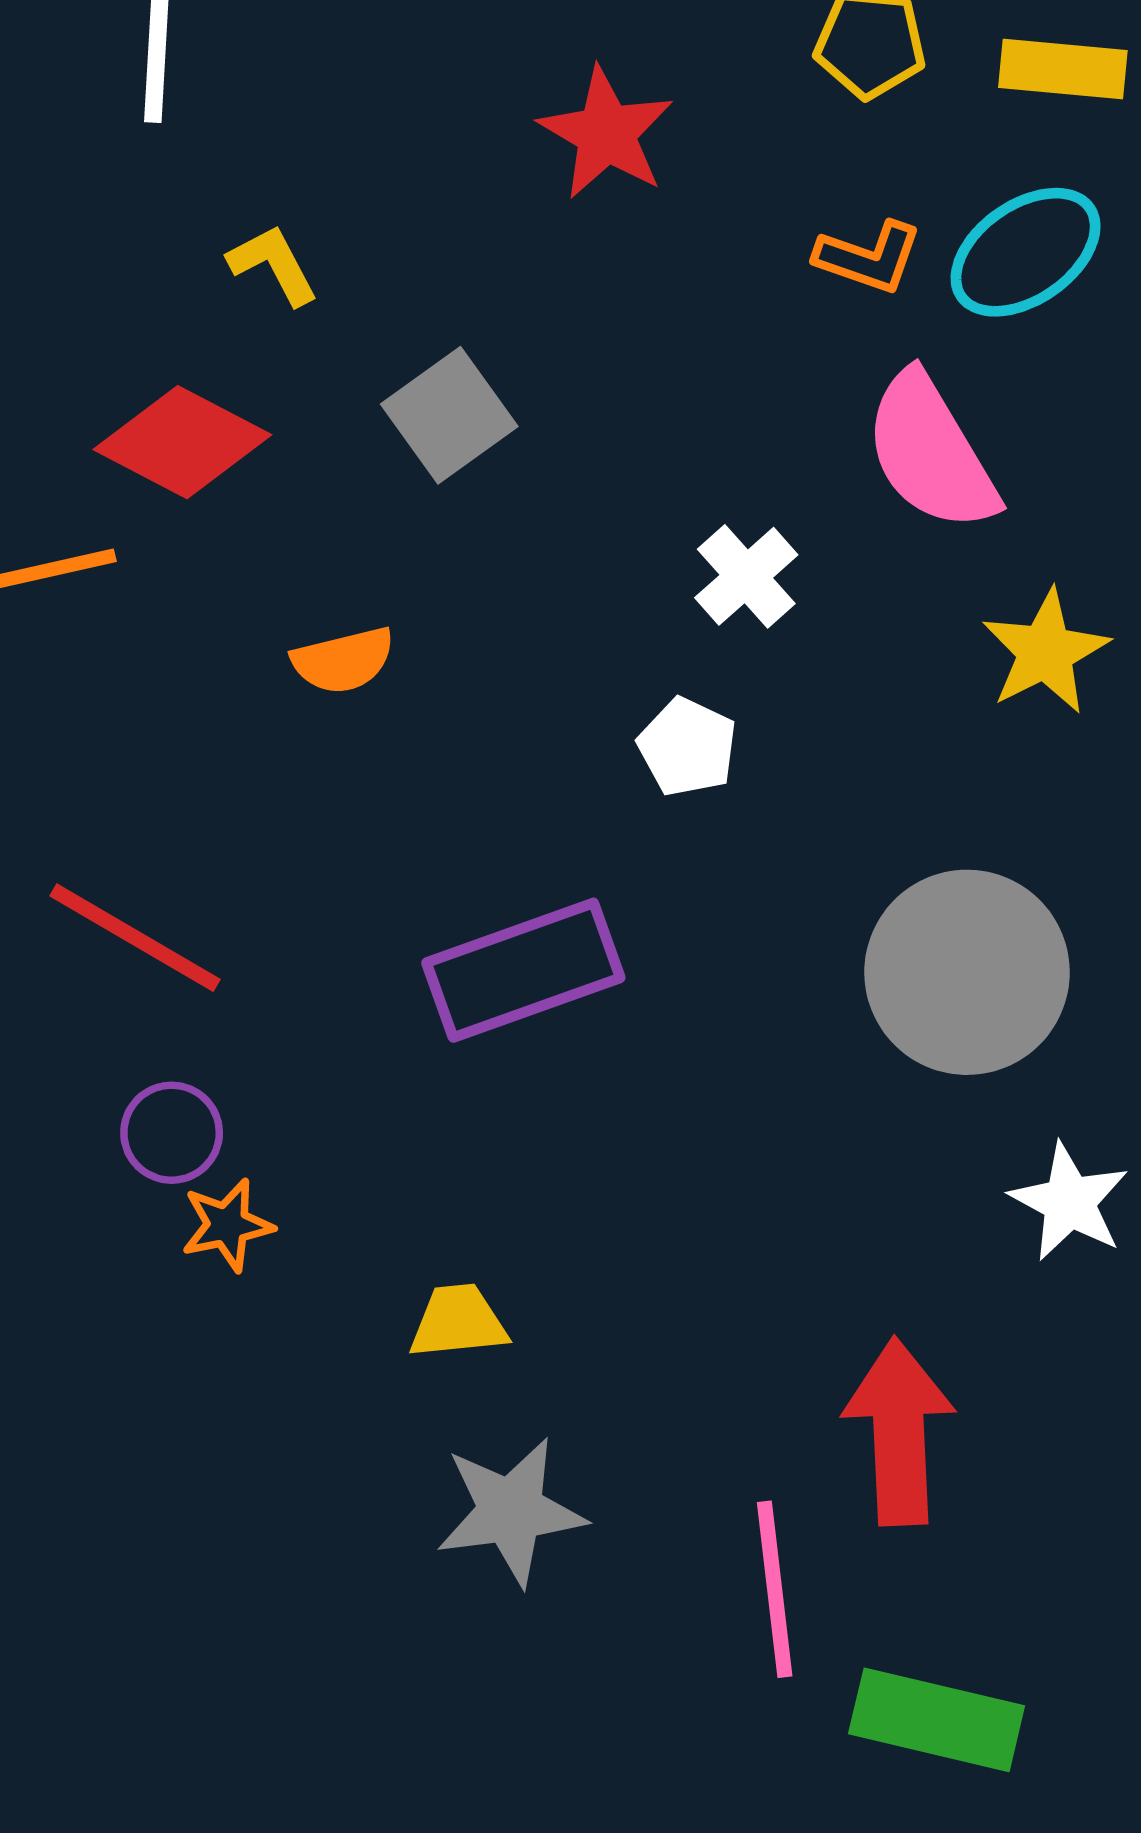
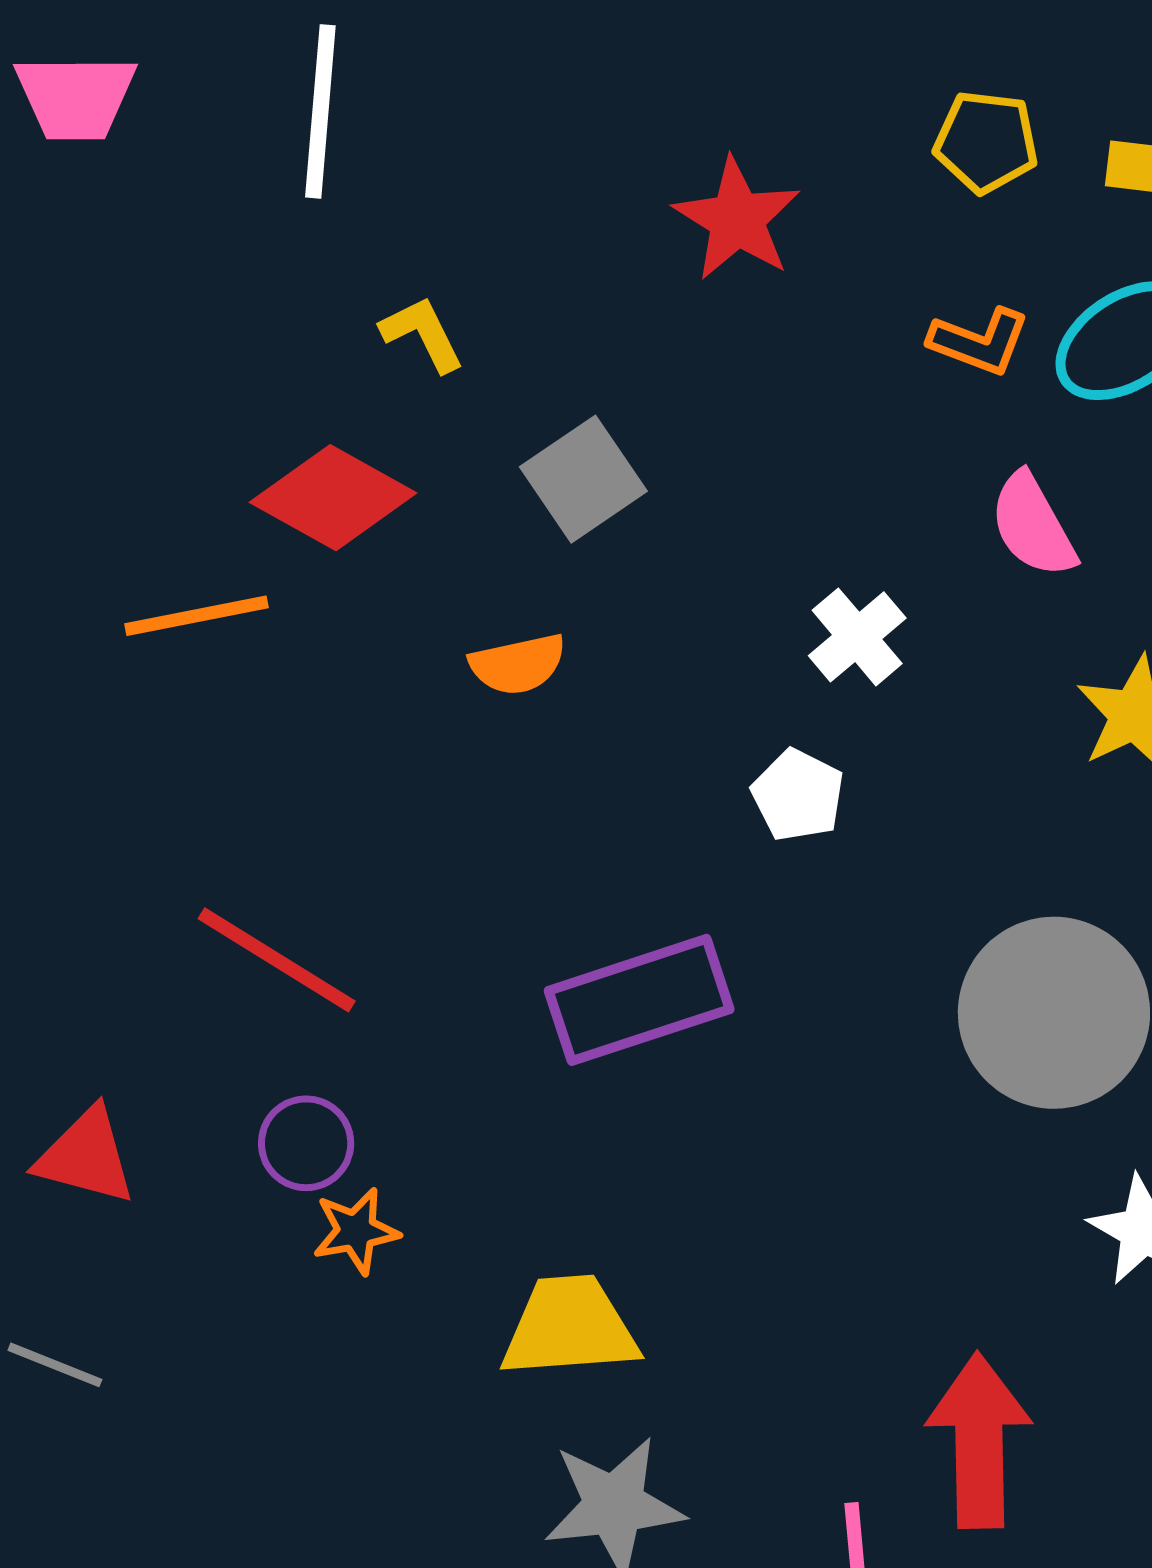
pink semicircle: (931, 452) -> (1033, 525), size x0.7
orange semicircle: (343, 660) -> (518, 664), moved
yellow trapezoid: (458, 1322) -> (570, 1327), size x1.5

